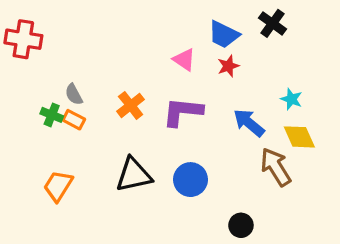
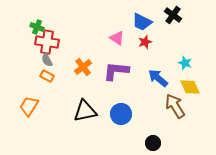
red cross: (23, 39) -> (47, 42), moved
green cross: (52, 115) -> (37, 27), moved
orange trapezoid: (58, 186) -> (29, 106), moved

